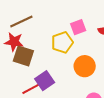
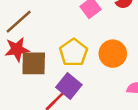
yellow pentagon: (62, 42) -> (73, 53), moved

